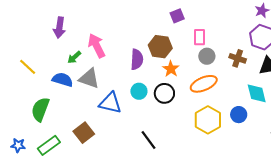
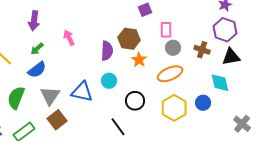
pink arrow: (97, 46) -> (69, 38), size x0.7
green arrow: (74, 57) -> (37, 49), moved
gray triangle: (89, 79) -> (50, 96), moved, turned 45
blue semicircle: (63, 80) -> (37, 70), turned 126
black circle: (164, 93) -> (135, 101), moved

